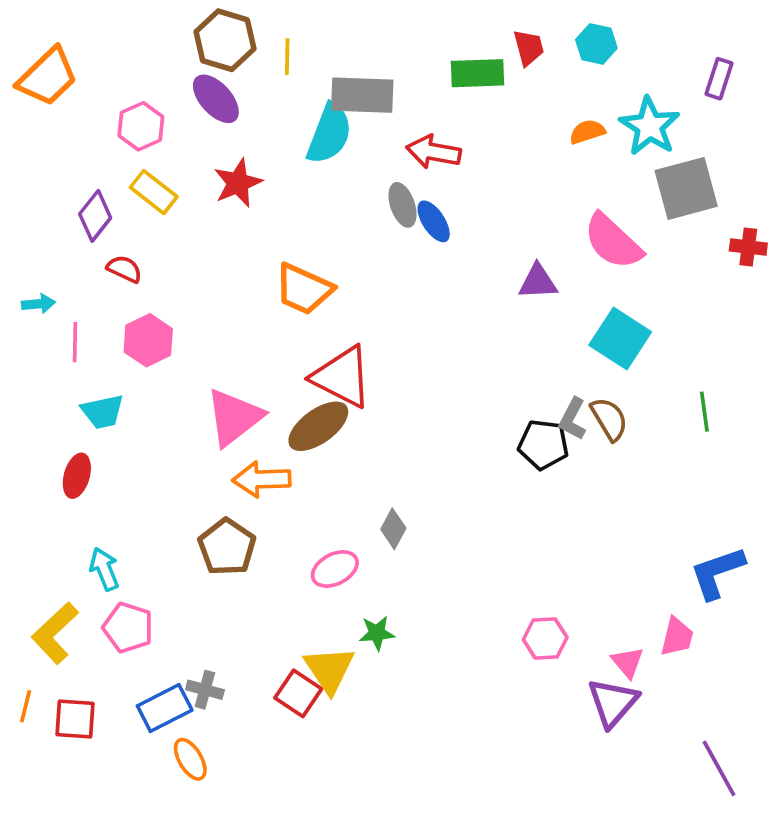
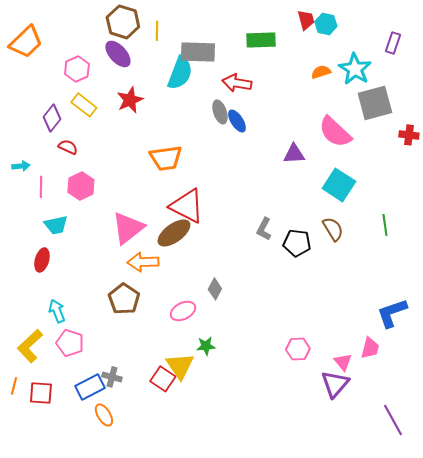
red trapezoid: (529, 48) -> (306, 20), moved
orange trapezoid: (304, 289) -> (166, 158), turned -32
gray L-shape: (573, 419) -> (264, 229), moved

